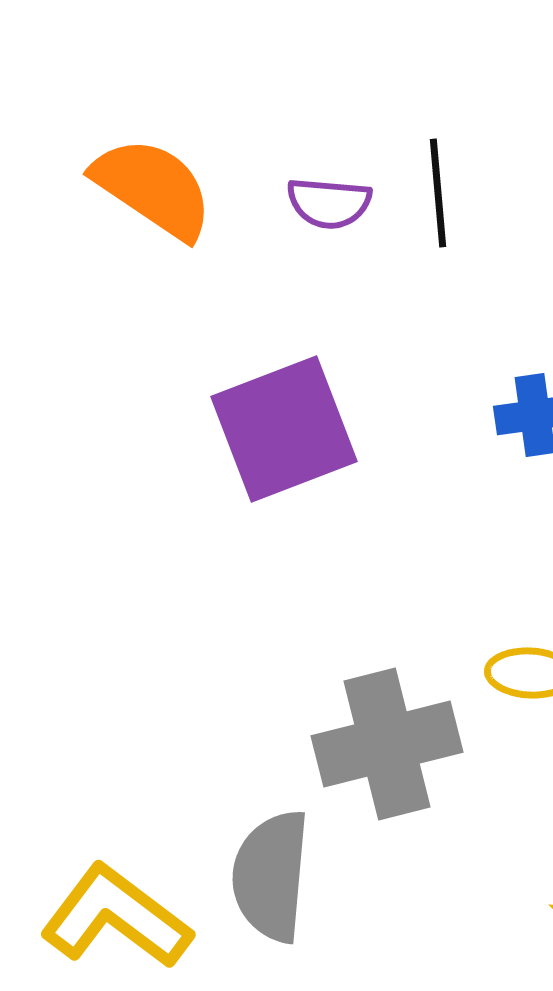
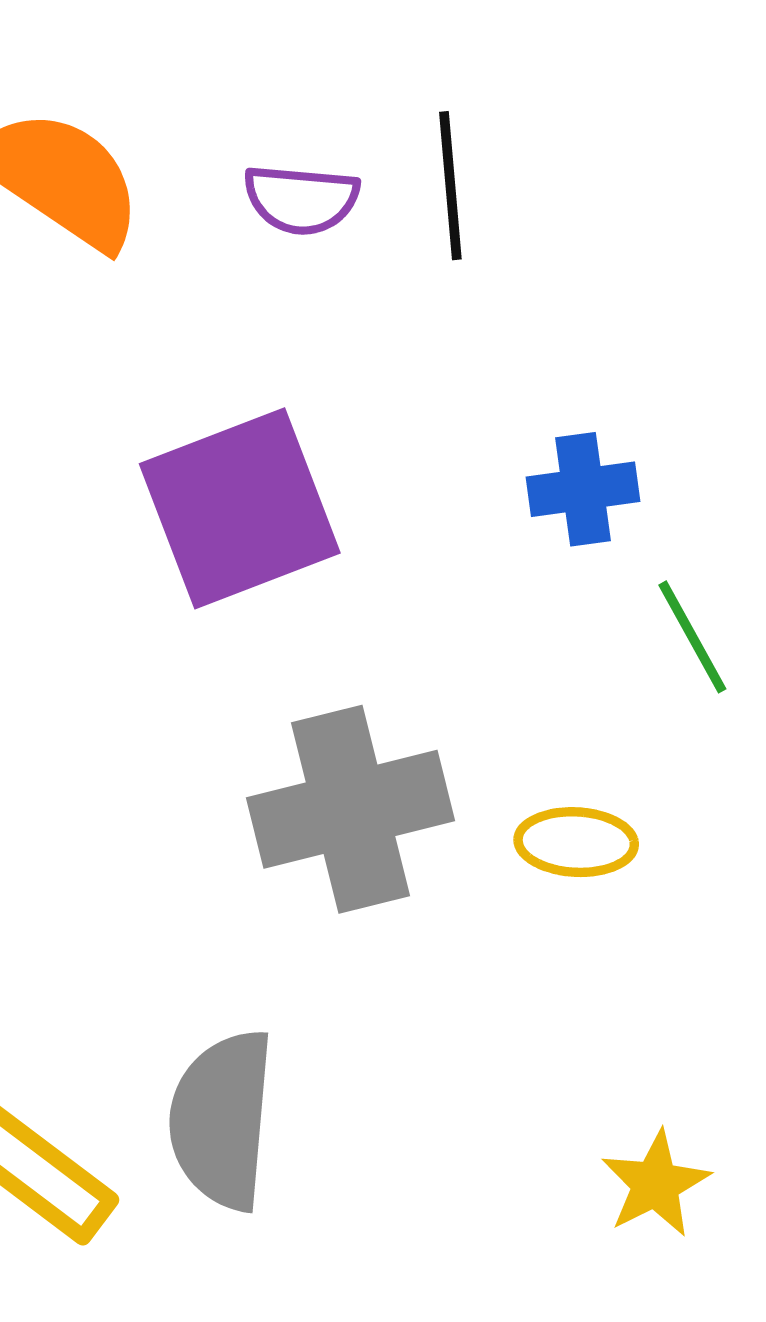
gray cross: (387, 744) -> (350, 809), moved

